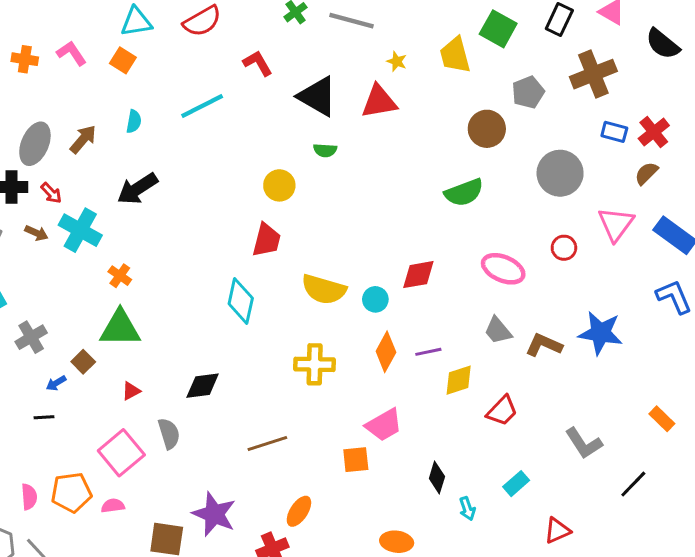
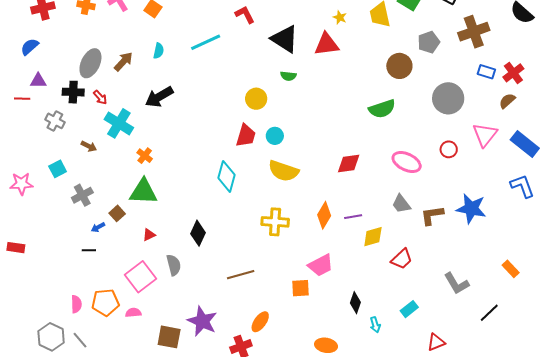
brown arrow: (36, 233) -> (89, 146), moved
cyan circle: (375, 299) -> (275, 136), moved
brown L-shape: (544, 345) -> (432, 215), turned -35
black diamond: (203, 386) -> (198, 233), turned -60

